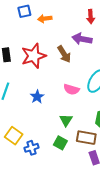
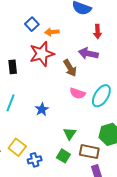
blue square: (24, 11) -> (32, 24), turned -32
red star: (34, 56) -> (42, 54), moved
pink semicircle: (71, 89) -> (77, 93), moved

